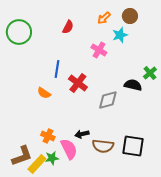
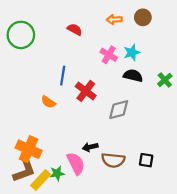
orange arrow: (104, 18) -> (114, 20), turned 40
red semicircle: (68, 27) -> (75, 29), turned -88
cyan star: (120, 35) -> (132, 52), moved
black semicircle: (133, 85) -> (133, 76), moved
orange cross: (48, 136) -> (29, 149), moved, size x1.6
black square: (133, 146) -> (146, 160), size x0.6

